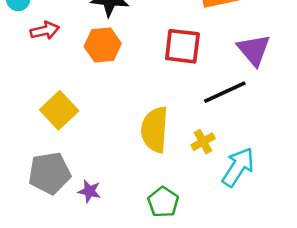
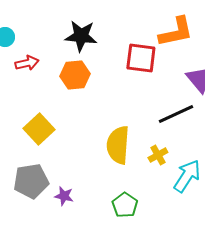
red square: (182, 46) -> (141, 58), moved

